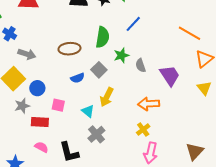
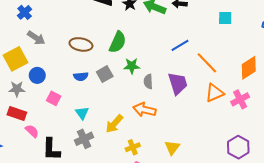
blue line: (133, 24) -> (180, 45), moved
purple trapezoid: (170, 75) -> (178, 83), moved
yellow triangle: (204, 88) -> (172, 148), moved
yellow arrow: (107, 97) -> (114, 124), moved
orange arrow: (149, 104) -> (144, 110), moved
red rectangle: (40, 122) -> (17, 114), moved
pink semicircle: (41, 147) -> (32, 131), moved

